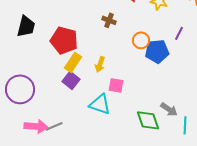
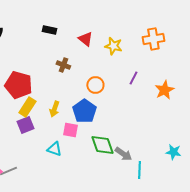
blue pentagon: (157, 51) -> (84, 111), moved, turned -30
purple square: (71, 80) -> (25, 125), turned 30
cyan triangle: (100, 104) -> (54, 149), size x0.7
green diamond: (148, 120) -> (102, 145), moved

